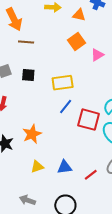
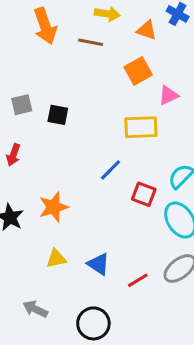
brown line: (26, 42) -> (91, 42), moved
yellow rectangle: (63, 83) -> (141, 127), moved
red square: (89, 120) -> (144, 194), size x0.7
blue triangle: (64, 167) -> (98, 264), turned 35

